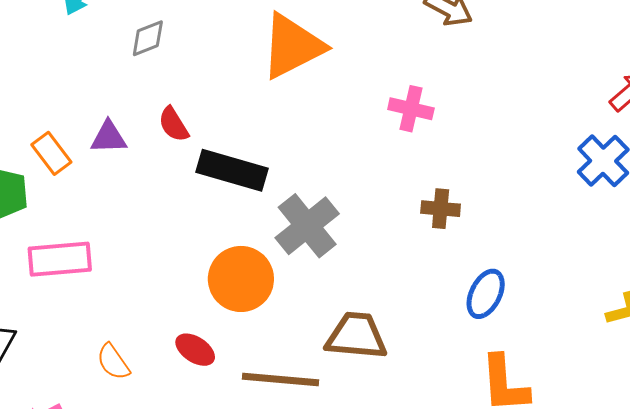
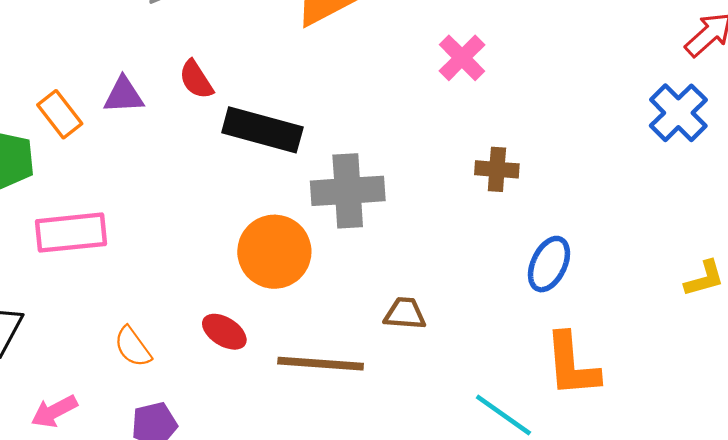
pink cross: (411, 109) -> (462, 58), turned 33
gray cross: (307, 226) -> (348, 191), turned 36
brown trapezoid: (356, 336) -> (405, 314), size x0.6

